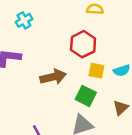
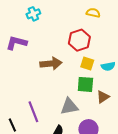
green square: (86, 96) -> (85, 84), moved, turned -30

